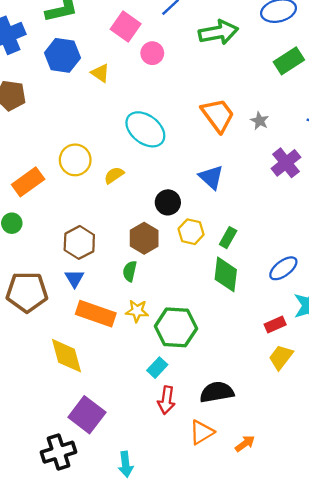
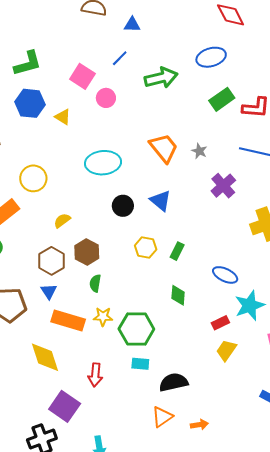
cyan ellipse: (145, 129) -> (103, 163), turned -40
yellow circle: (75, 160) -> (33, 178), moved
yellow semicircle: (114, 175) -> (62, 221), moved
black circle: (168, 202) -> (123, 206), moved
brown hexagon: (144, 238) -> (87, 252), moved
blue ellipse: (283, 268) -> (225, 275), turned 65
green diamond: (226, 274) -> (178, 295), moved, size x0.7
cyan rectangle: (157, 368) -> (140, 364), moved, turned 54
red arrow: (166, 400) -> (95, 375), moved
orange arrow: (245, 444) -> (199, 425), turned 30

